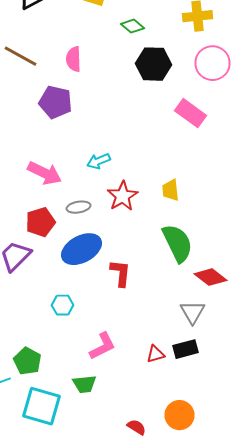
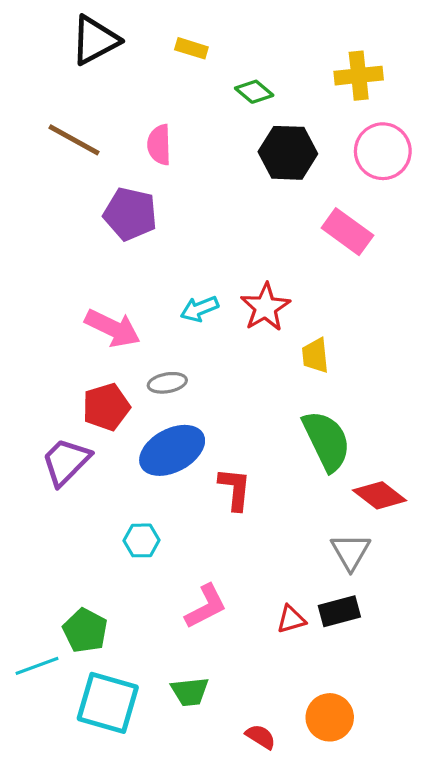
red star: (122, 196) -> (265, 307), moved
green trapezoid: (84, 384) -> (190, 692), moved

